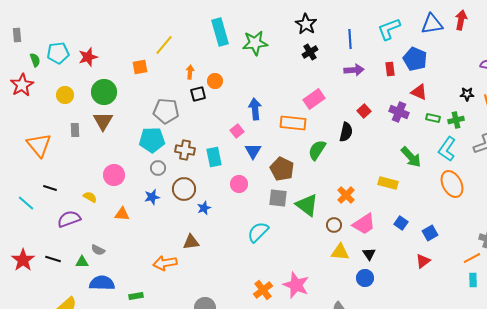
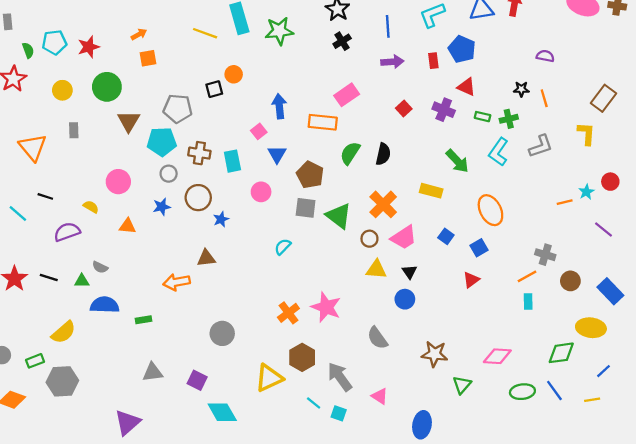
yellow line: (164, 45) -> (205, 33), moved, turned 70
orange arrow: (190, 72) -> (139, 34), moved, turned 56
brown triangle: (103, 121) -> (129, 121), moved
black semicircle: (346, 132) -> (383, 154), moved
orange ellipse: (452, 184) -> (490, 210), moved
orange cross: (346, 195) -> (383, 204), size x1.4
cyan semicircle: (258, 232) -> (283, 247), size x0.7

